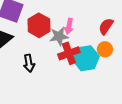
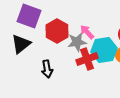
pink arrow: (69, 26) -> (87, 32), turned 126
cyan hexagon: (86, 58) -> (104, 50), moved

